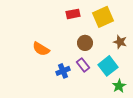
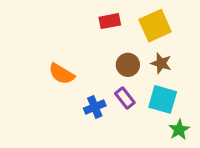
brown star: (120, 42) -> (161, 63), moved
cyan square: (108, 66) -> (163, 99), turned -36

